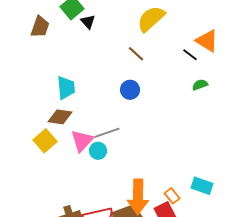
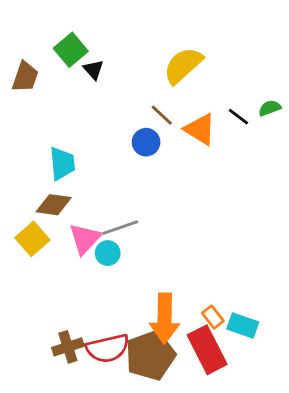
orange triangle: (207, 41) -> (200, 129), moved
green semicircle: (200, 85) -> (270, 108), moved
blue circle: (130, 90) -> (146, 142), moved
cyan rectangle: (202, 186) -> (243, 326), moved

